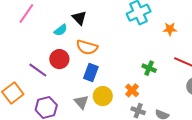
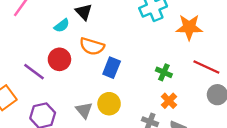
orange star: (170, 29) -> (189, 27), size x1.6
blue rectangle: (91, 72) -> (112, 68), moved
orange cross: (132, 90) -> (169, 101), moved

